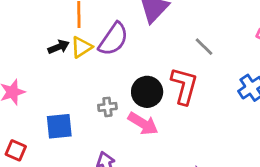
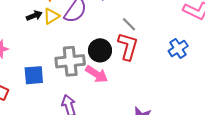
gray line: (204, 47) -> (129, 24), moved
gray cross: (107, 107) -> (70, 61), size x2.0

